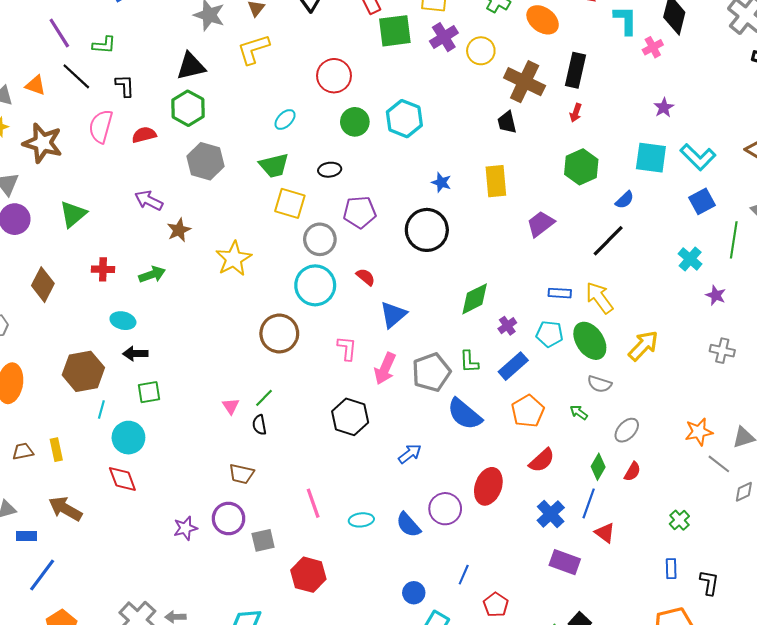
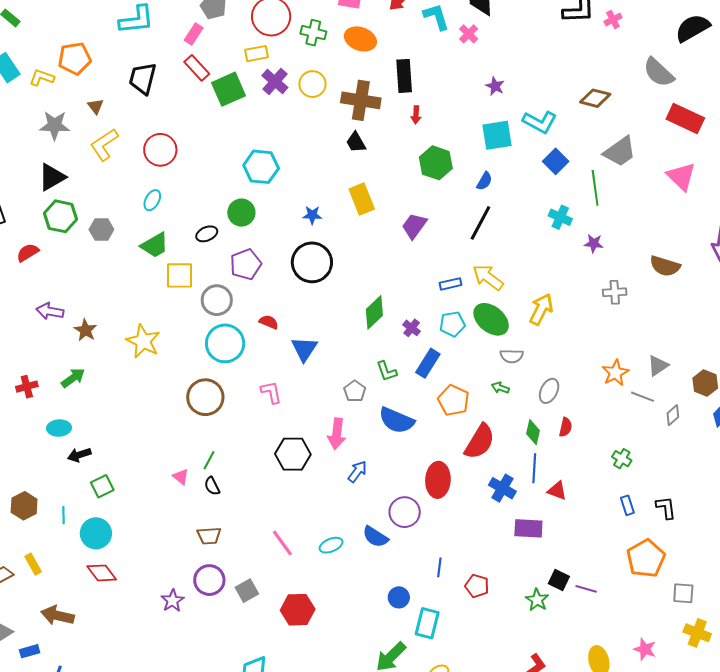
red circle: (334, 76) -> (160, 150), moved
green circle: (355, 122) -> (241, 213), moved
gray hexagon: (206, 161) -> (101, 229), moved, size x0.7
pink arrow: (385, 369) -> (337, 434), moved
brown hexagon: (83, 371) -> (24, 506), moved, size x0.7
gray pentagon: (431, 372) -> (355, 391), size x0.6
red semicircle: (542, 460) -> (480, 442), size x1.4

